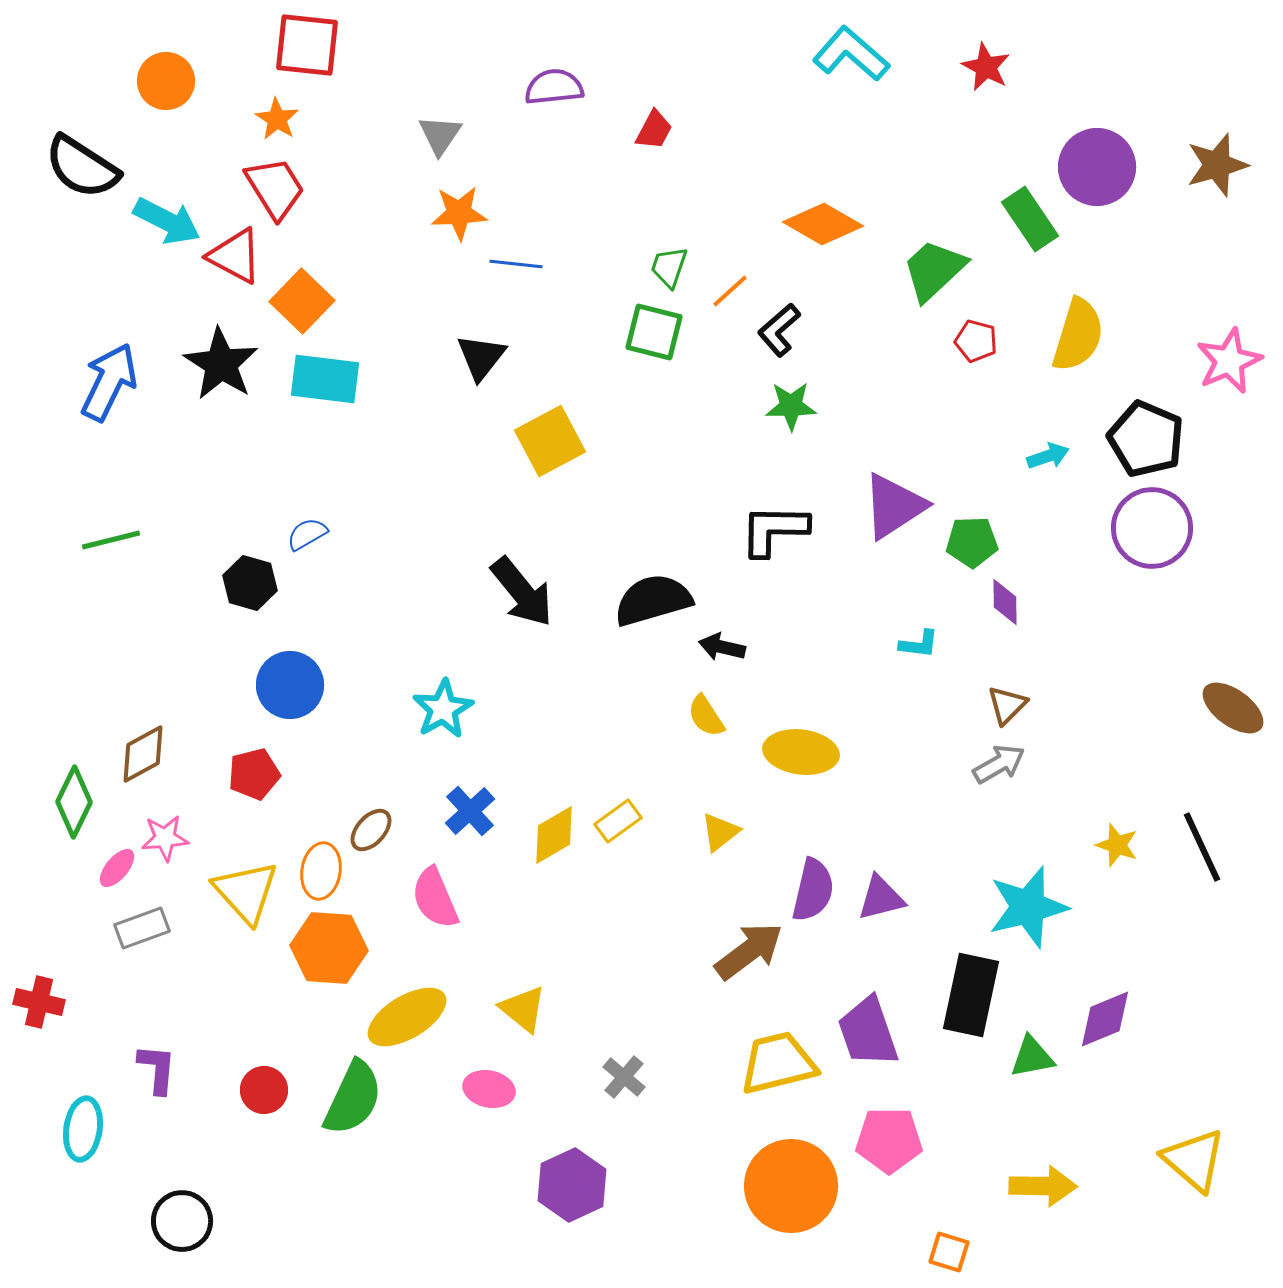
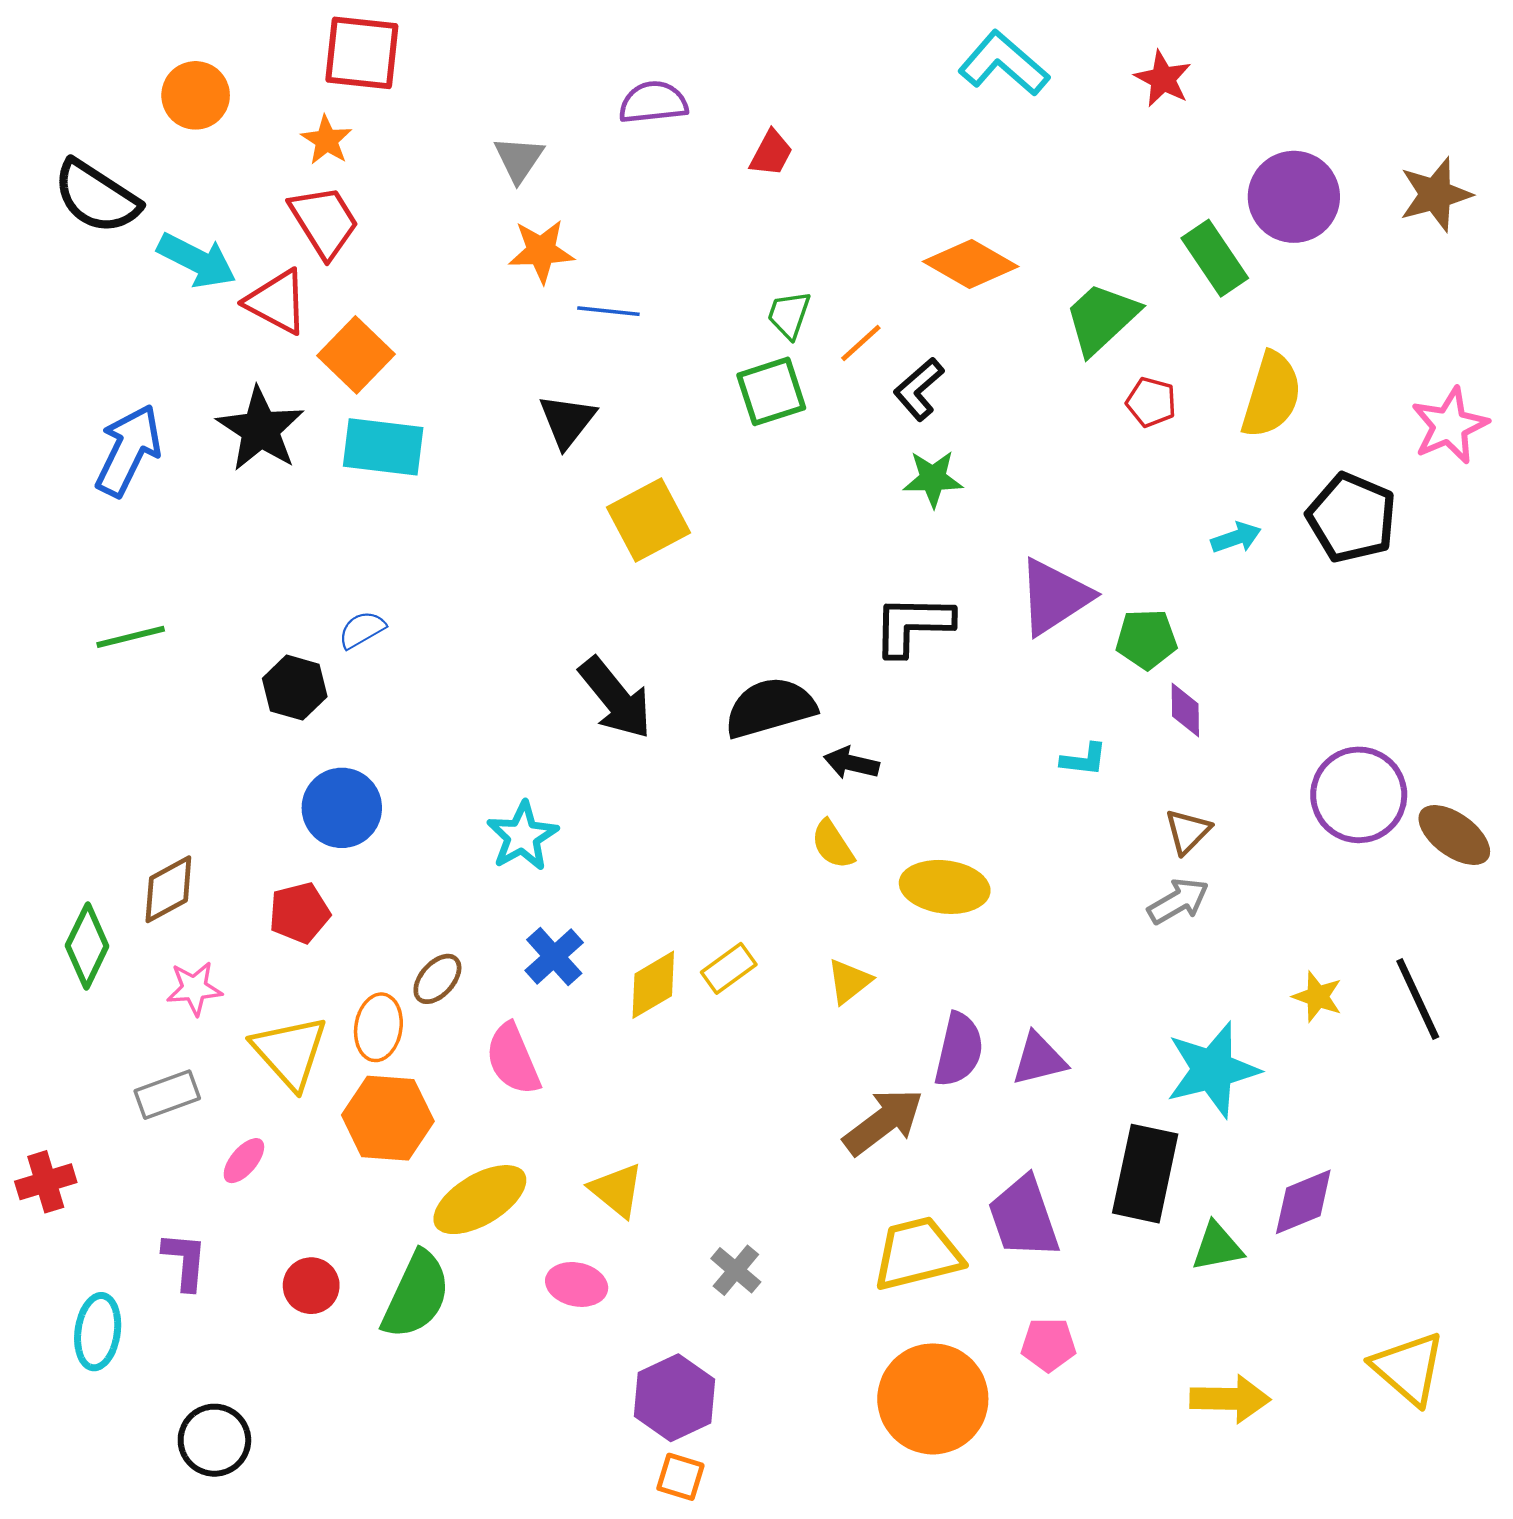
green square: (654, 332) -> (771, 391), turned -32
purple circle: (1152, 528) -> (1359, 795), moved
pink ellipse: (117, 868) -> (244, 1161), moved
red cross: (39, 1002) -> (46, 1182), turned -30
pink pentagon: (889, 1140) -> (1048, 1345), size x0.7
orange square: (949, 1252) -> (680, 1477), moved

